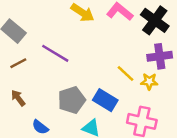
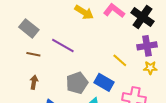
brown line: (18, 63) -> (33, 54), turned 40
yellow star: (149, 81) -> (150, 68), moved
brown arrow: (18, 98) -> (34, 82), turned 48

